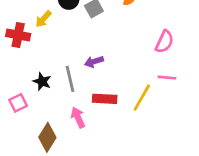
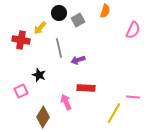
pink semicircle: (164, 42) -> (133, 30), moved
pink line: (167, 78) -> (133, 97), moved
gray line: (70, 79) -> (59, 48), moved
yellow line: (142, 98) -> (114, 113), moved

